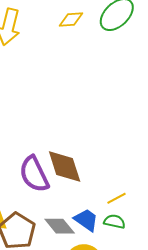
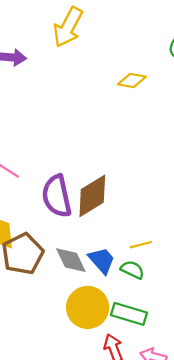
yellow diamond: (71, 19) -> (132, 81), moved
brown diamond: (65, 167) -> (92, 196), turned 63

